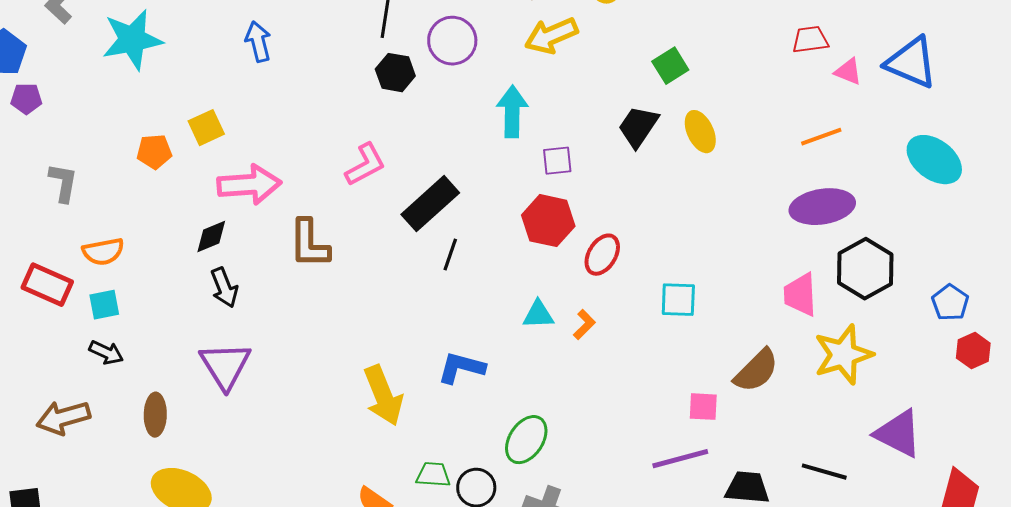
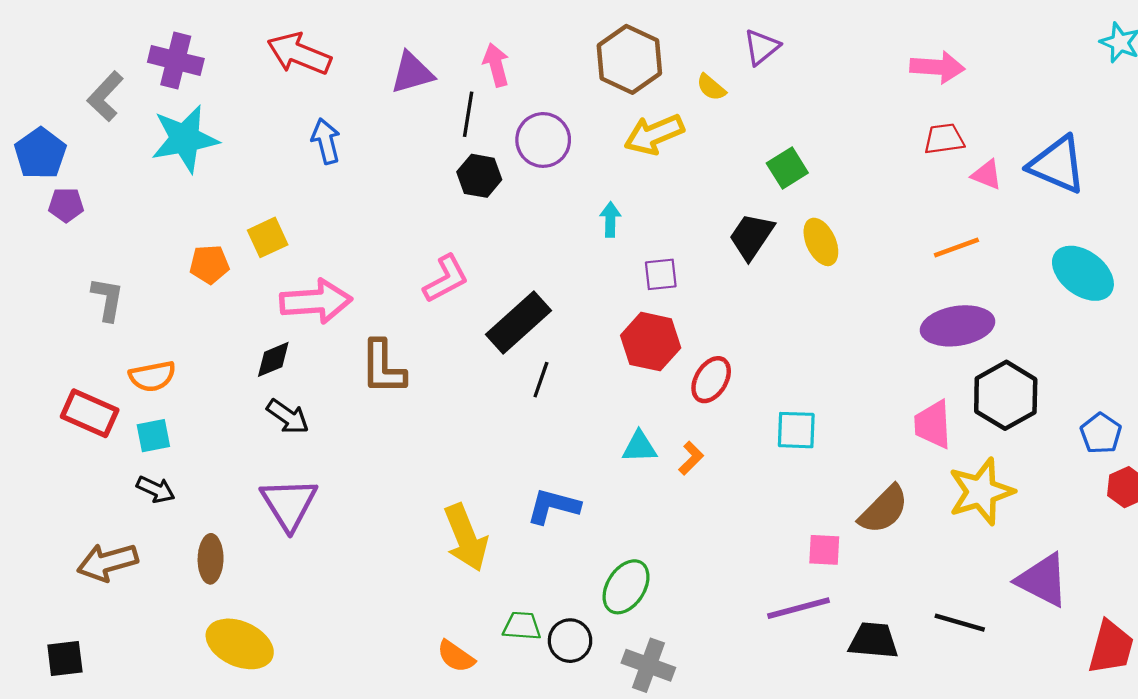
cyan arrow: (512, 112) -> (610, 220), size x0.6
black arrow: (224, 288) -> (288, 417), turned -33

